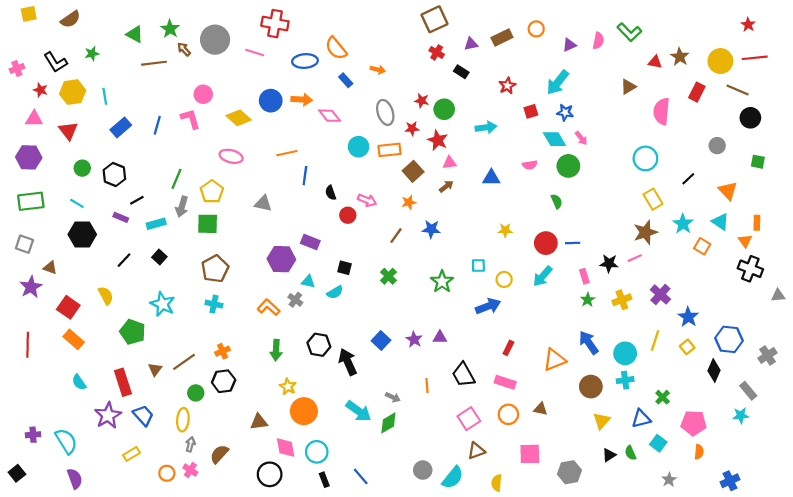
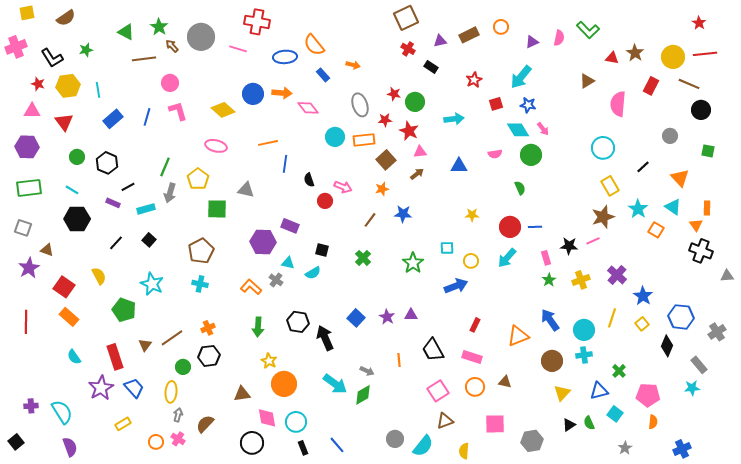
pink cross: (17, 69) -> (16, 47), moved, size x1.5
pink circle: (203, 94) -> (170, 83), moved
green square: (208, 224) -> (217, 209), moved

